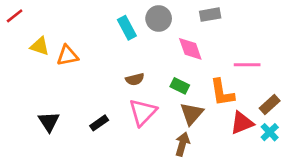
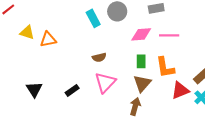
pink diamond: (190, 49) -> (141, 34), turned -75
pink line: (247, 65) -> (169, 35), moved
green rectangle: (180, 86) -> (141, 61), moved, turned 64

